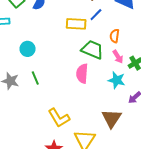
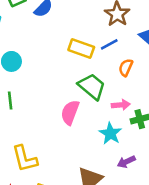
orange semicircle: (115, 36) -> (126, 68), moved
pink arrow: (118, 57) -> (121, 105), turned -80

